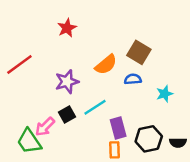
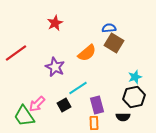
blue semicircle: (133, 79) -> (109, 28), moved
purple star: (67, 82) -> (55, 67), turned -30
black square: (67, 115) -> (64, 105), moved
black hexagon: (149, 139) -> (134, 97), moved
black semicircle: (178, 143) -> (123, 117), moved

